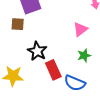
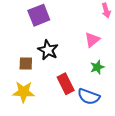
brown square: (18, 24) -> (26, 63), moved
black star: (37, 51) -> (48, 50), moved

